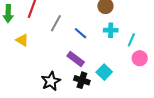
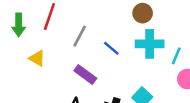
cyan cross: (111, 30) -> (150, 44), size x1.5
purple rectangle: (76, 59) -> (85, 75), moved

